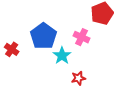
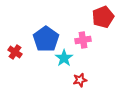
pink cross: (82, 37) -> (83, 40), turned -35

